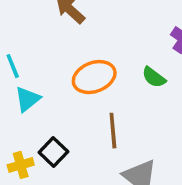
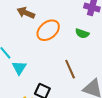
orange ellipse: (94, 77) -> (48, 30), moved

